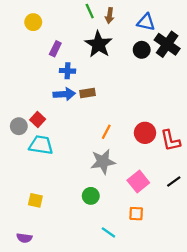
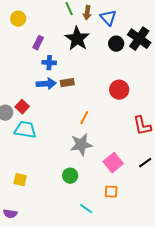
blue triangle: (146, 22) -> (108, 18), moved, turned 36
red circle: (145, 133) -> (119, 90), moved

